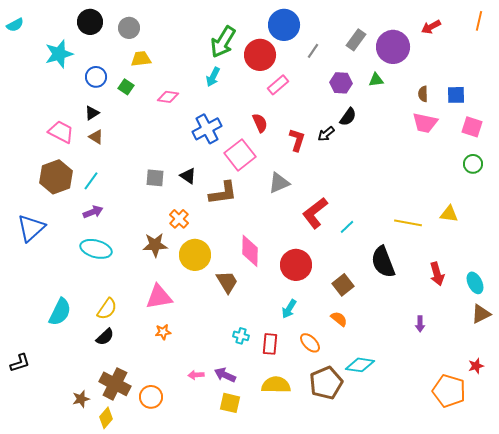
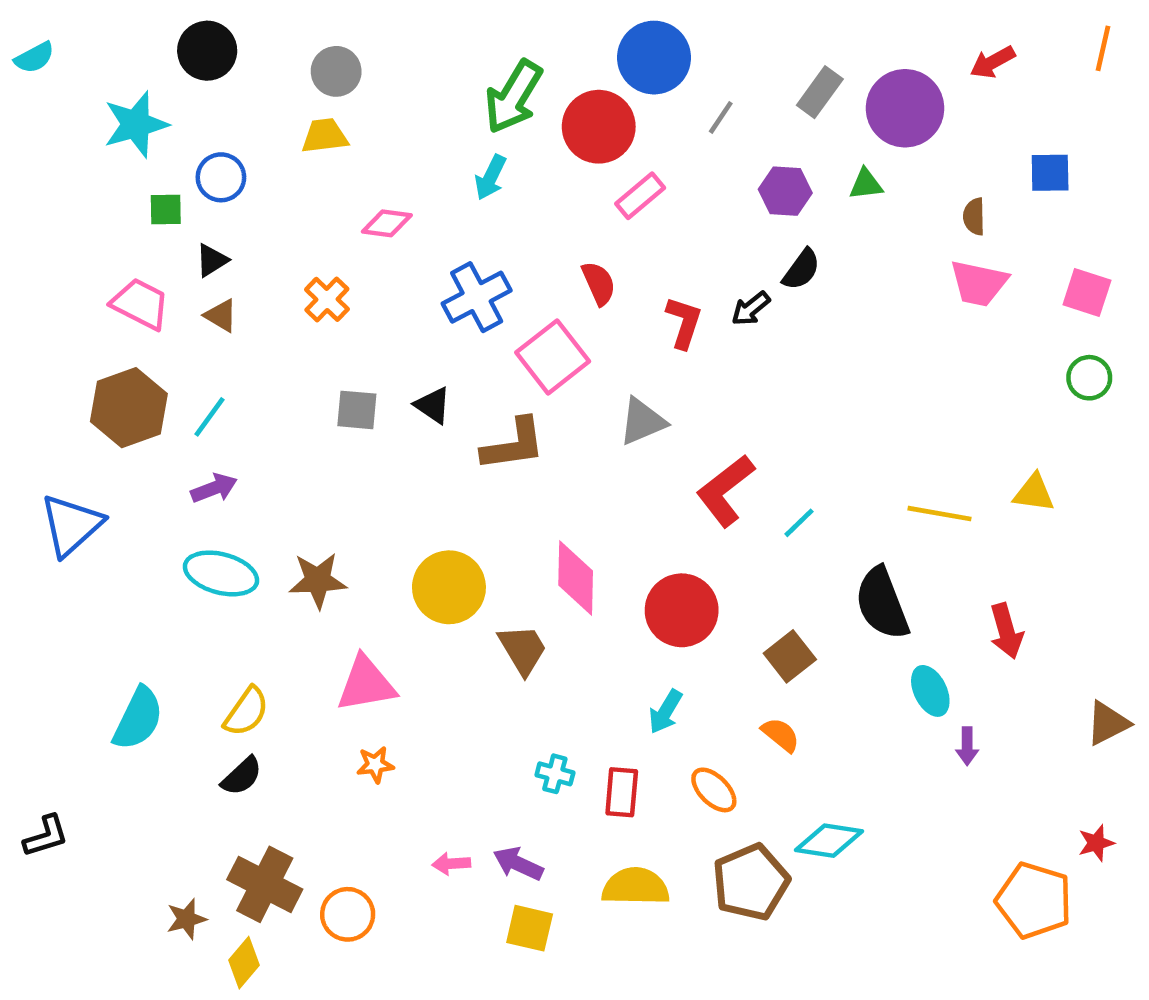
gray circle: (129, 28) -> (336, 71), moved
green square: (126, 87) -> (166, 210), moved, turned -35
blue square: (456, 95) -> (1050, 173), moved
orange cross: (179, 219) -> (327, 299), moved
brown star: (155, 245) -> (318, 580), moved
cyan ellipse: (475, 283) -> (930, 691), moved

